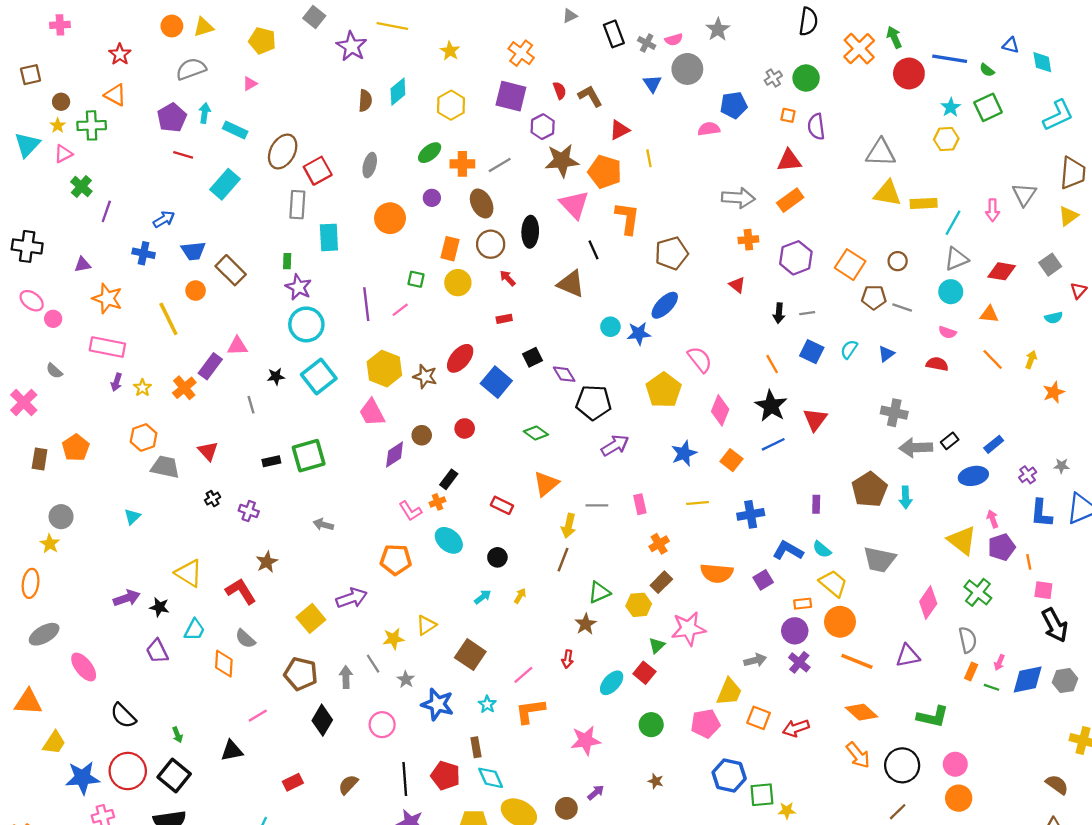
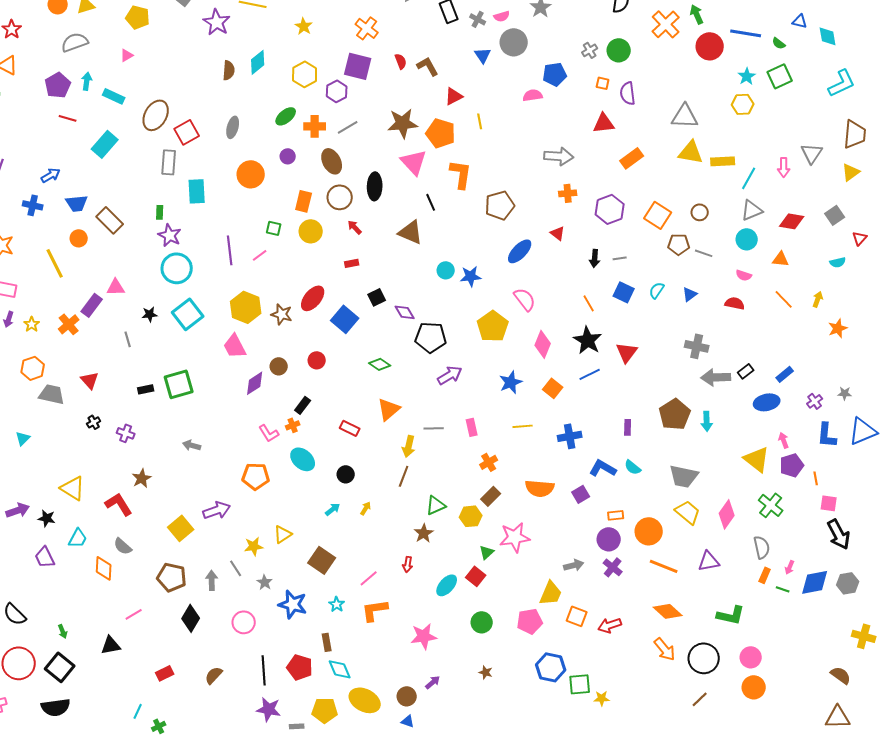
purple hexagon: (543, 127) -> (337, 91), moved
orange rectangle: (790, 200) -> (632, 158), moved
blue ellipse: (665, 305) -> (520, 251), moved
yellow trapezoid: (833, 583) -> (688, 512), moved

